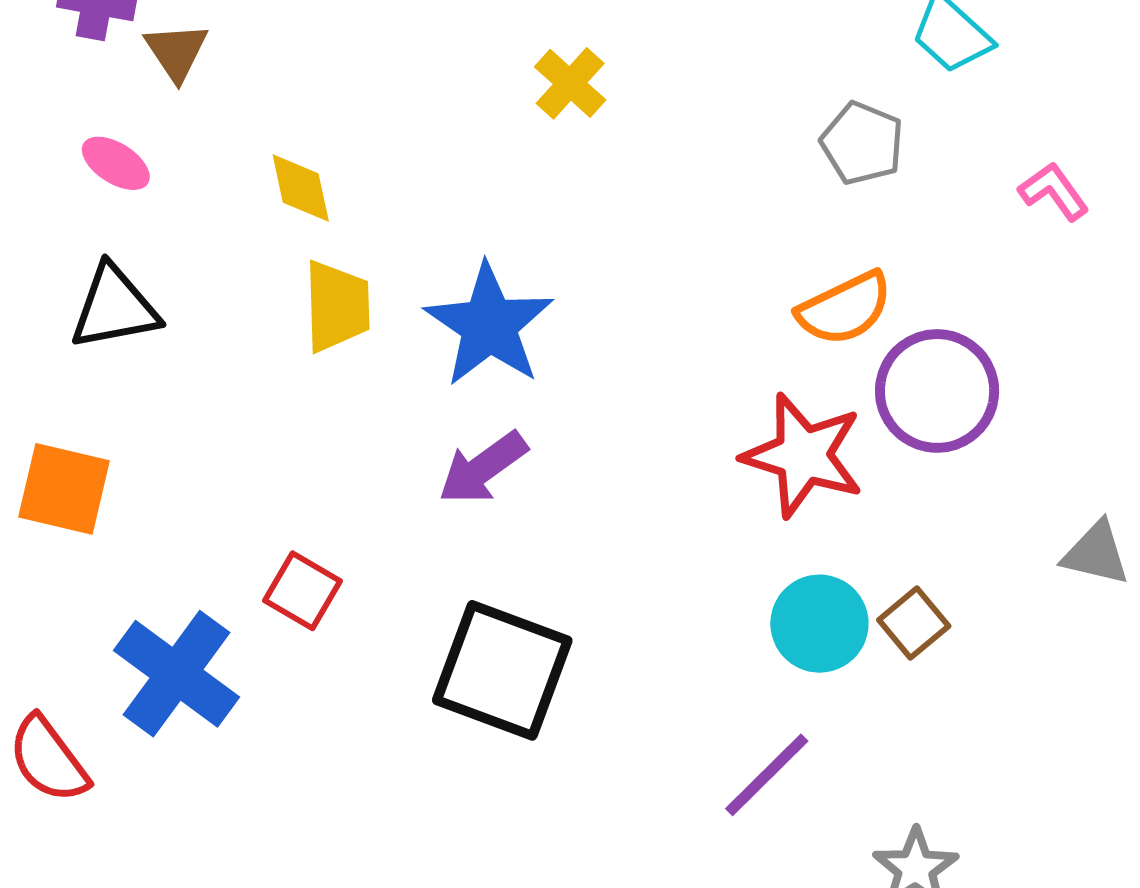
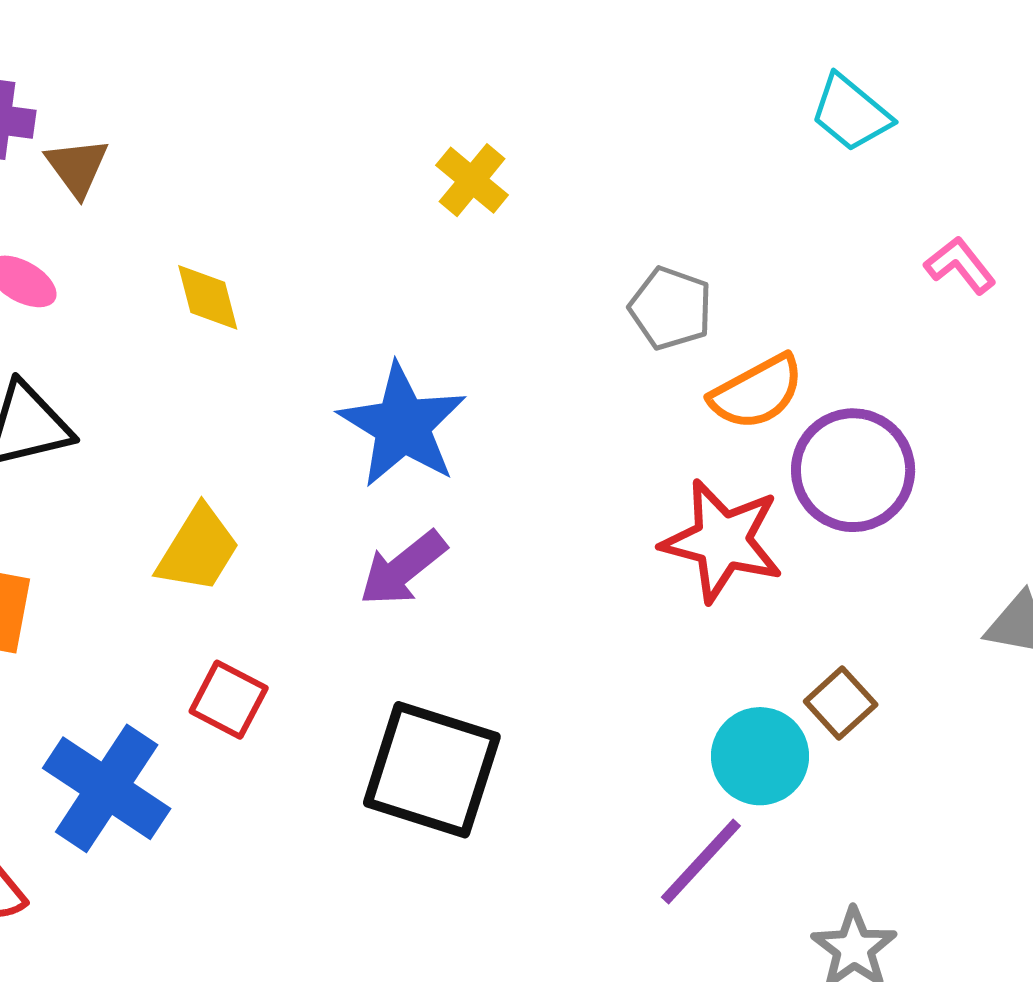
gray pentagon: (862, 143) -> (671, 308), moved
yellow trapezoid: (337, 306) -> (198, 549), moved, turned 36
cyan circle: (819, 624) -> (760, 756), moved

